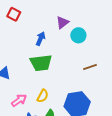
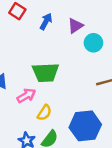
blue arrow: (41, 39) -> (46, 21), moved
pink arrow: (19, 100) -> (26, 96), moved

